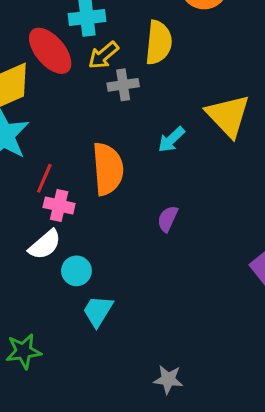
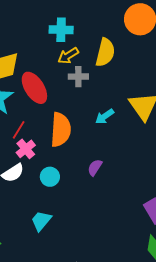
red ellipse: (50, 51) -> (34, 88), moved
pink cross: (59, 205) -> (26, 149), turned 30
cyan circle: (76, 271) -> (50, 177), moved

